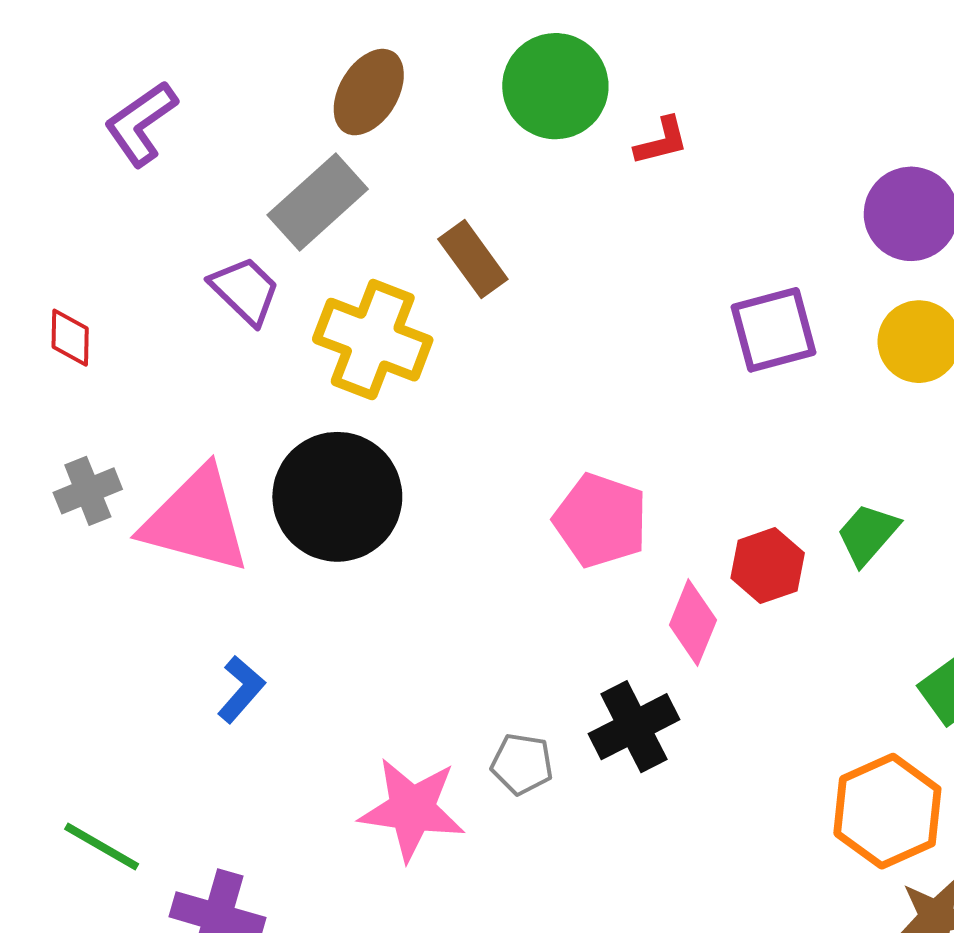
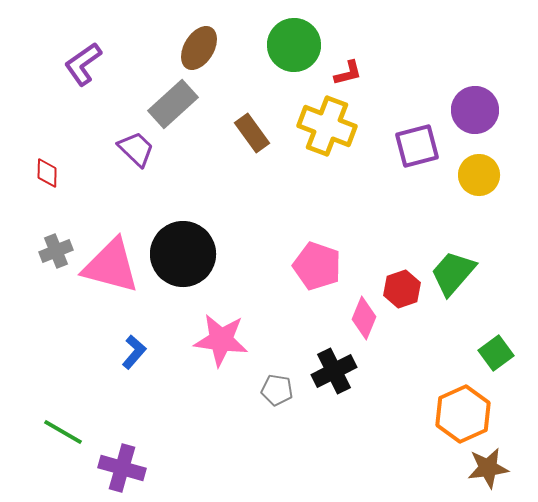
purple square: (773, 330) -> (417, 146), moved
yellow cross: (373, 340) -> (327, 126), moved
green trapezoid: (868, 534) -> (453, 273), size x1.4
pink star: (412, 809) -> (221, 340), moved

